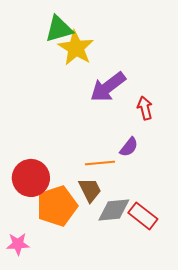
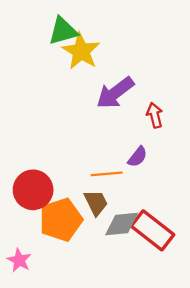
red rectangle: (143, 216) -> (153, 230), size x1.4
pink star: (18, 244) -> (19, 260), turned 30

